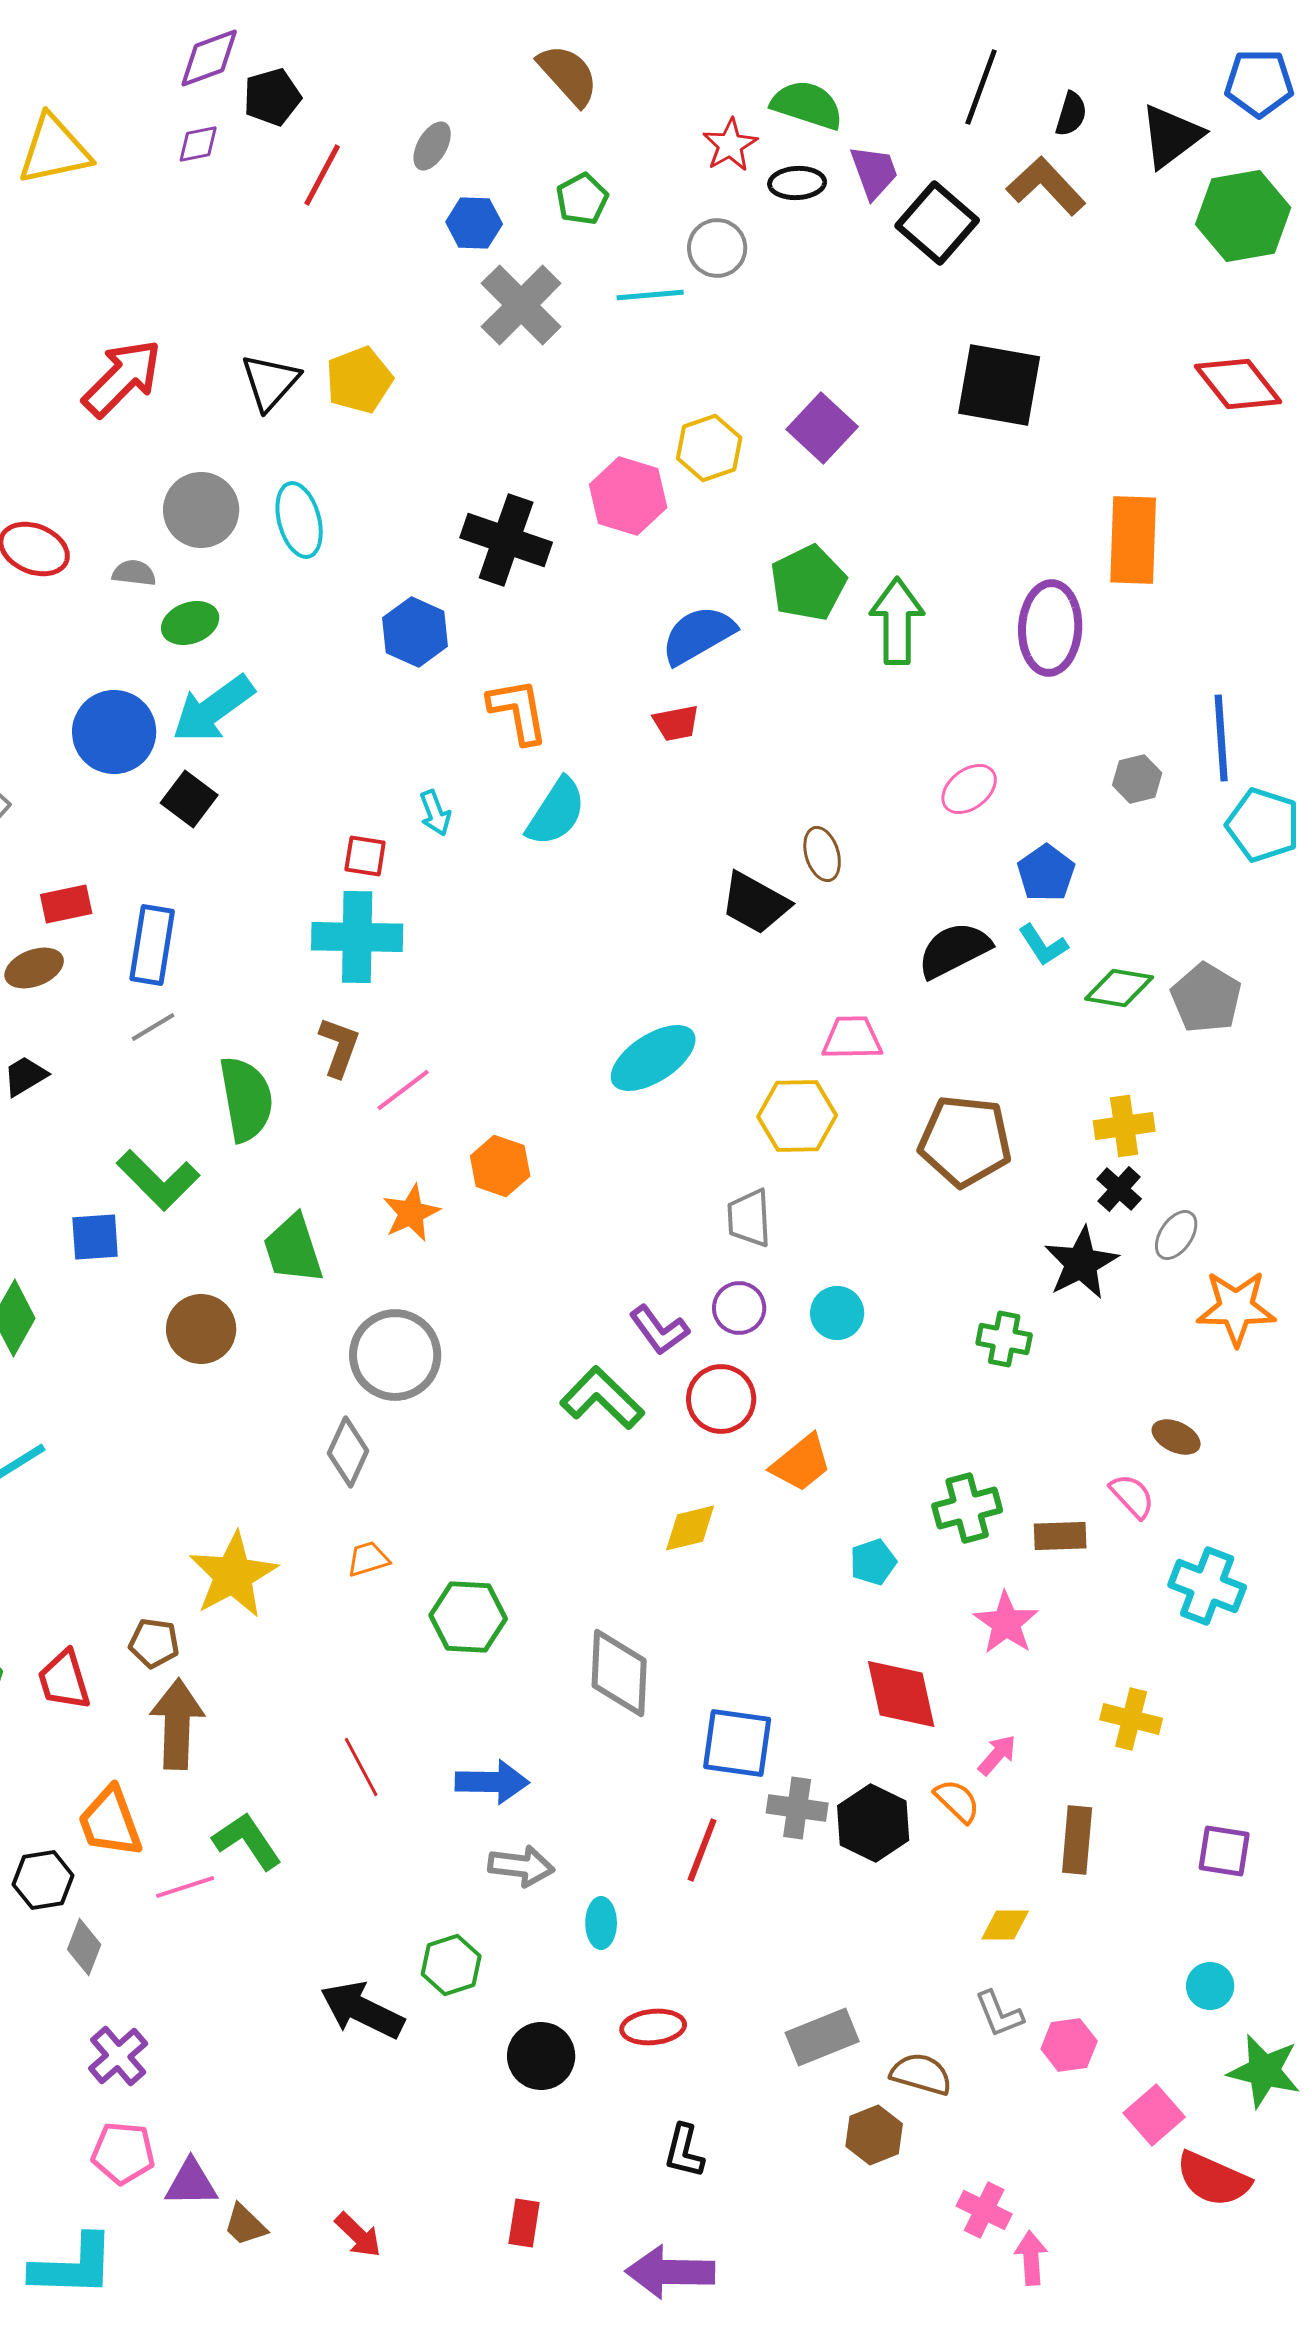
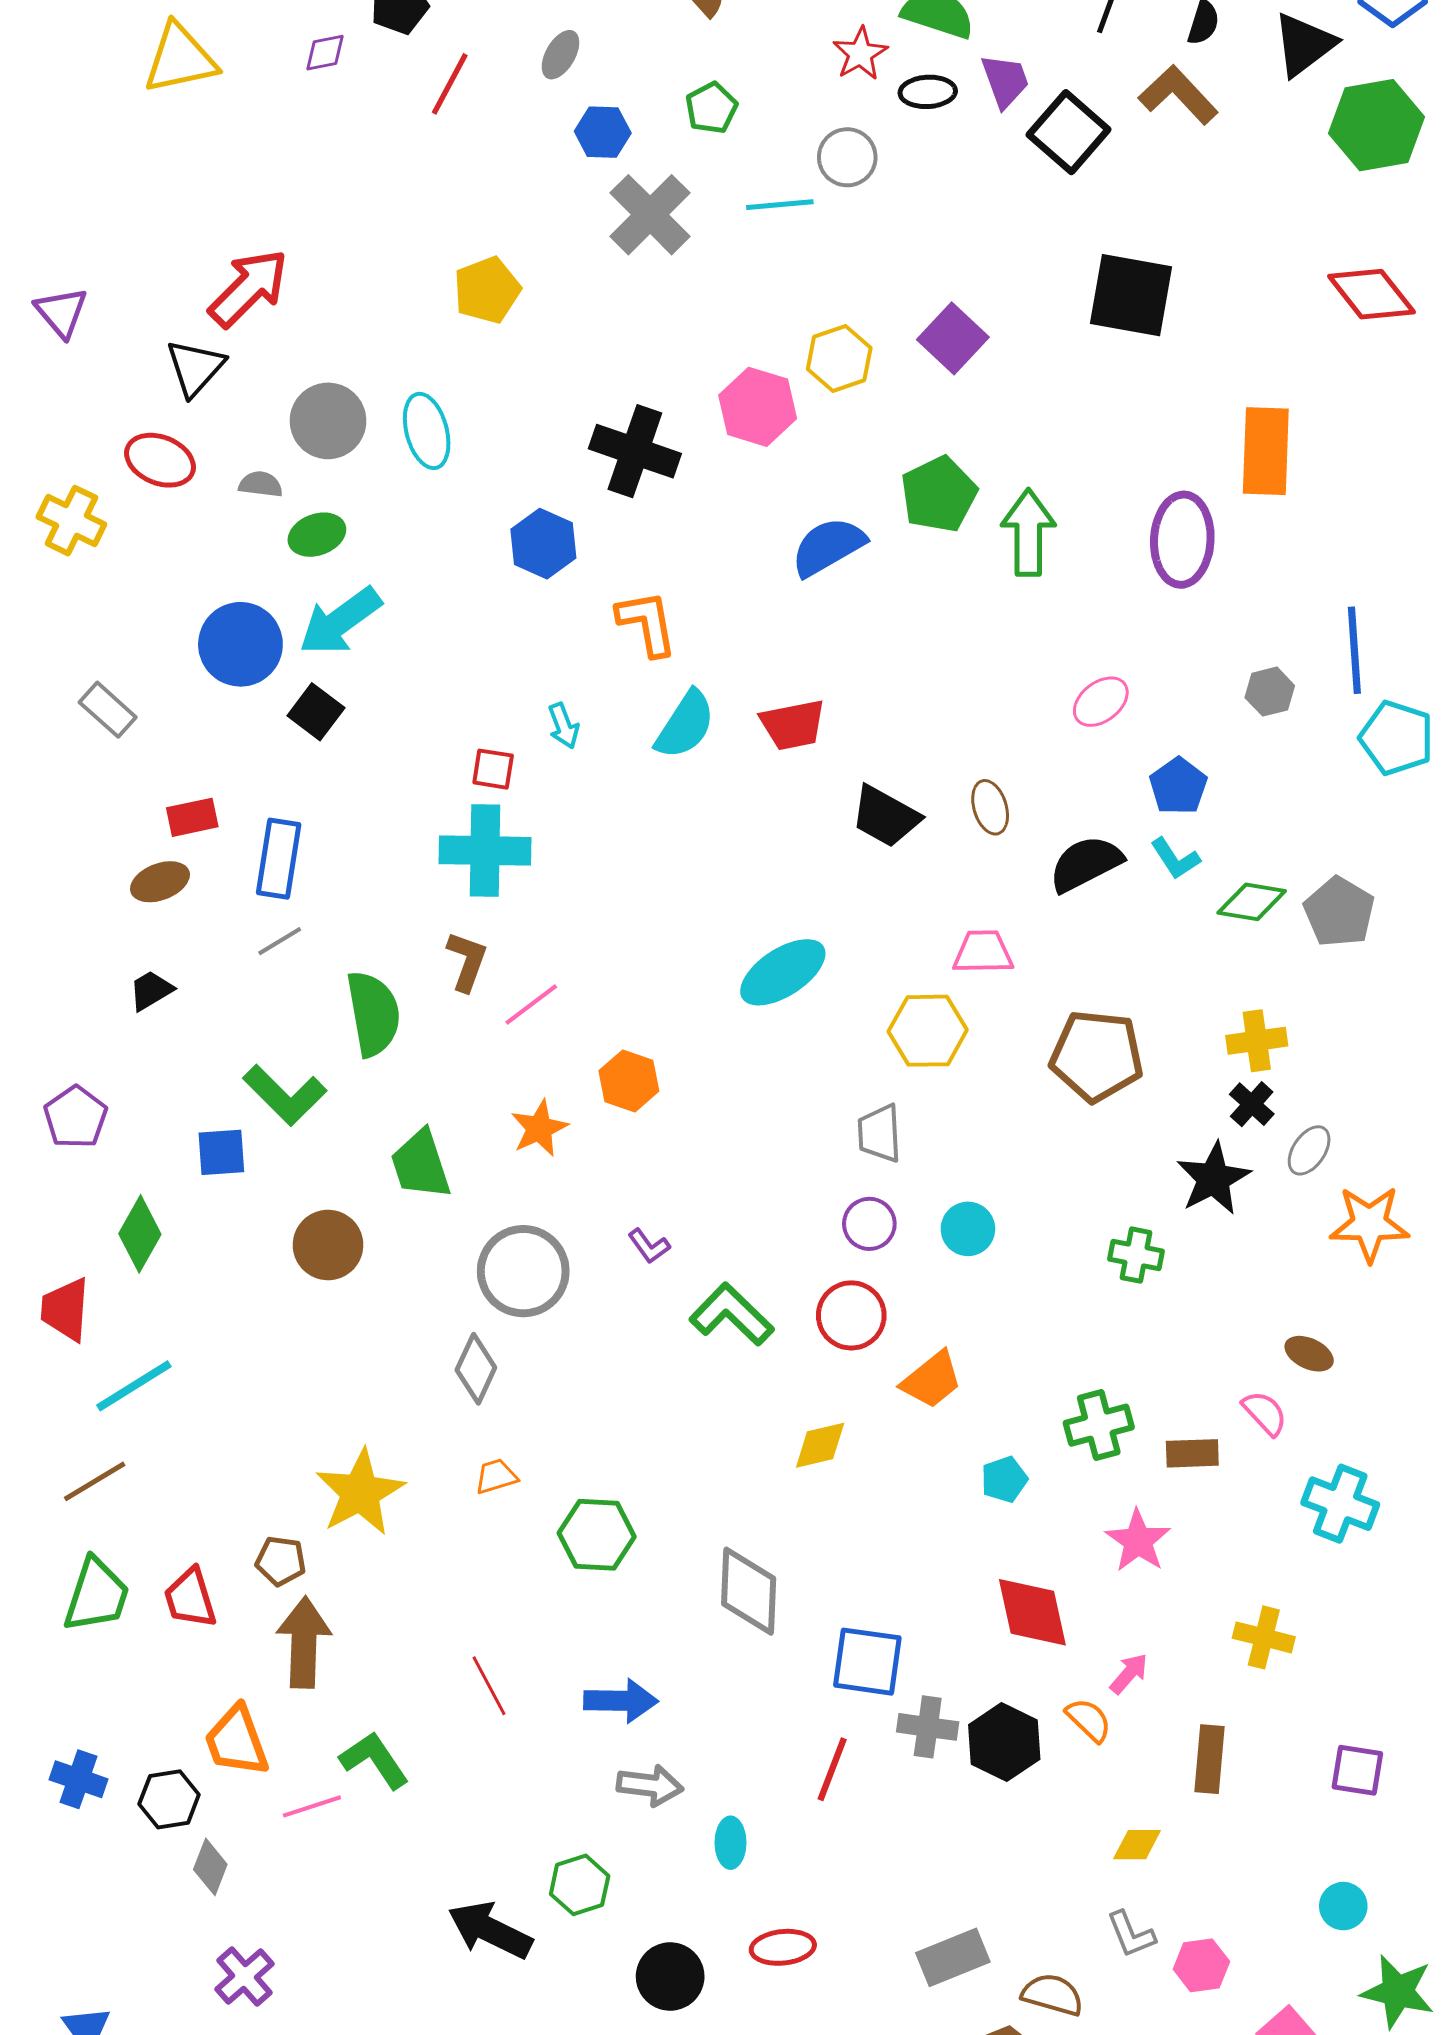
black triangle: (270, 382) -> (195, 368), moved
red trapezoid: (676, 723) -> (793, 725), moved, size x1.4
brown ellipse: (822, 854) -> (990, 807), moved
purple L-shape: (659, 1330) -> (649, 1246), moved, size x0.7

